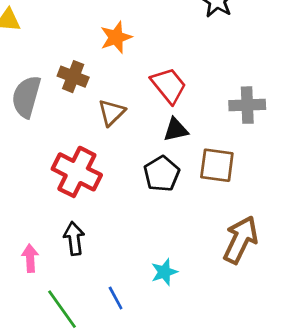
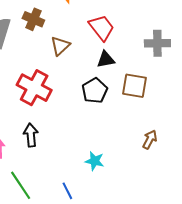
brown arrow: (241, 240) -> (150, 140), size x0.6
cyan star: (164, 272) -> (95, 161), turned 30
blue line: (116, 298) -> (67, 191), moved

